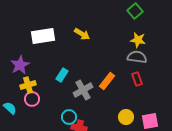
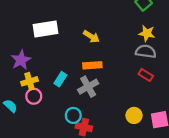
yellow arrow: (82, 34) -> (91, 37), moved
cyan rectangle: (62, 75) -> (60, 79), moved
red rectangle: (137, 79) -> (146, 75), turned -40
orange rectangle: (107, 81) -> (92, 65), moved, turned 48

